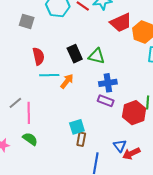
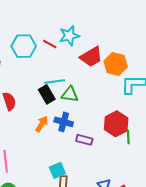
cyan line: (49, 75) -> (55, 81), moved
blue cross: (108, 83) -> (64, 122), moved, turned 30
red hexagon: (134, 113) -> (116, 124), moved

